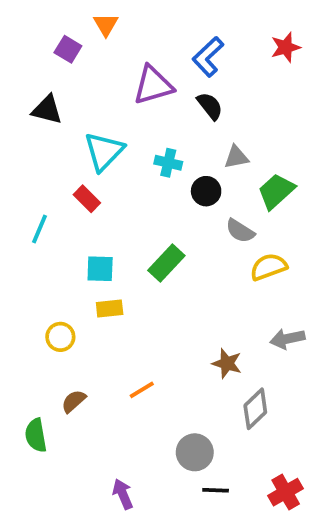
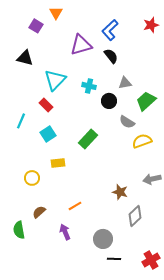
cyan square: (100, 269) -> (48, 134), moved, turned -35
purple arrow: (123, 494) -> (65, 232), moved

